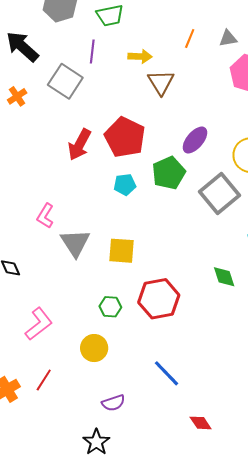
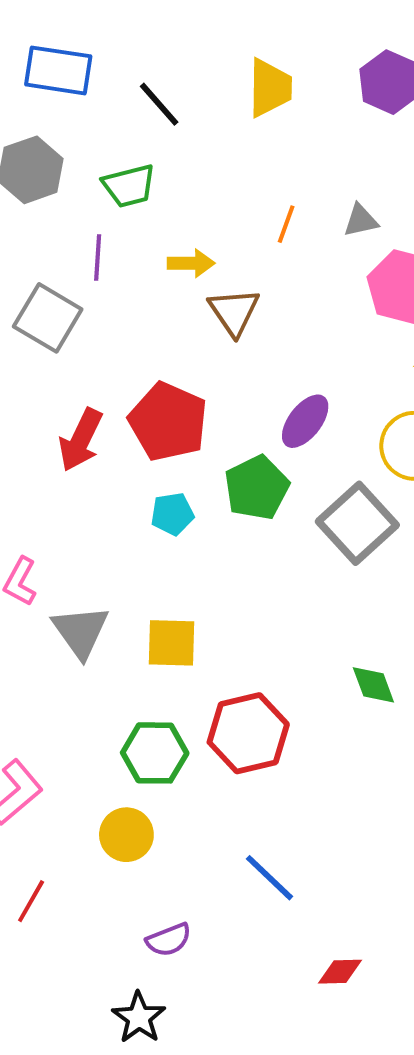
green hexagon: (110, 307) -> (155, 753), size x1.5
red diamond: (201, 423) -> (340, 972), turned -55

